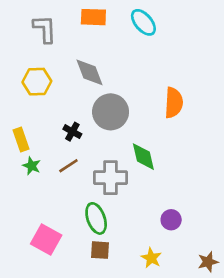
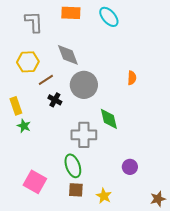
orange semicircle: (174, 103) -> (132, 78), size x0.6
brown line: (68, 166) -> (46, 80), moved
yellow star: (151, 258) -> (104, 196), moved

